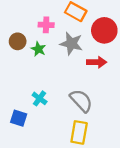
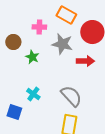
green star: (38, 49) -> (32, 57), moved

